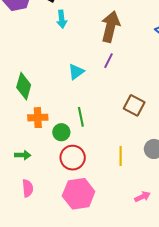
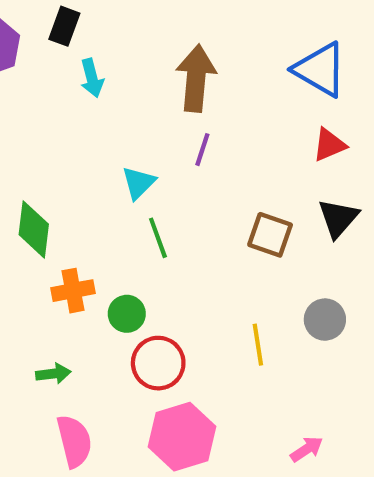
green line: (81, 117) -> (158, 238), moved
pink semicircle: (28, 188) -> (74, 441), size x1.4
pink arrow: (142, 197) -> (307, 449), moved

